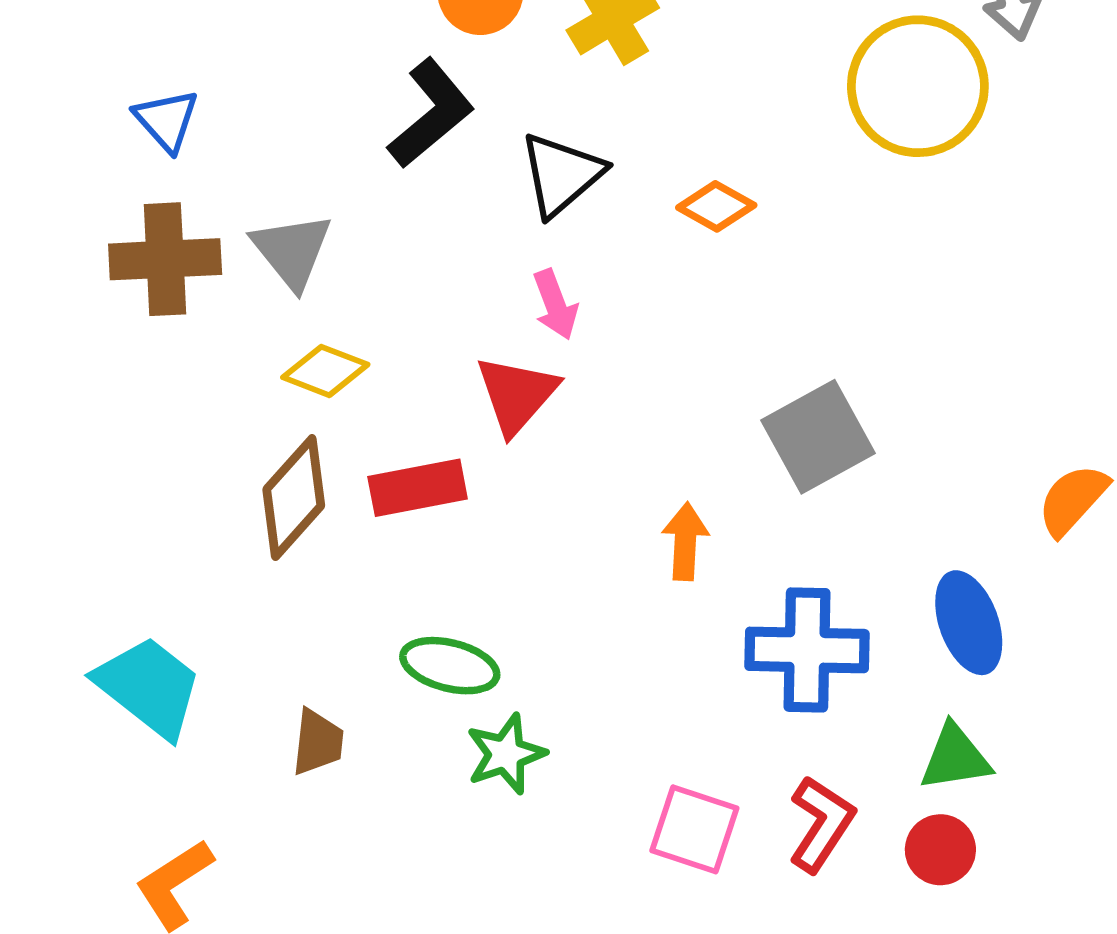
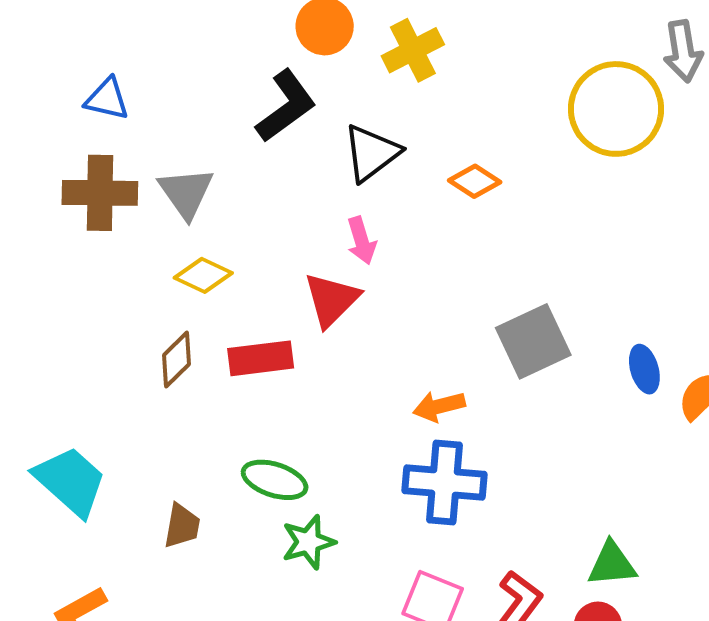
blue triangle: (167, 120) -> (107, 99), turned -39
brown diamond: (294, 498) -> (176, 360), size x0.7
orange arrow: (685, 541) -> (439, 406), turned -111
blue ellipse: (969, 623) -> (644, 369), moved, size x0.7
blue cross: (807, 650) -> (445, 482), moved

